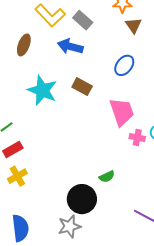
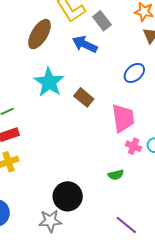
brown ellipse: (24, 45) -> (39, 34), size x1.4
brown rectangle: (82, 87) -> (84, 97), moved
green semicircle: (107, 177) -> (116, 175), moved

